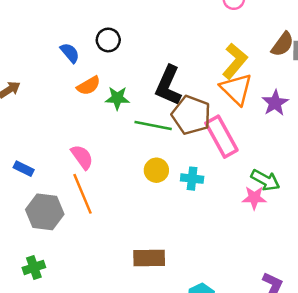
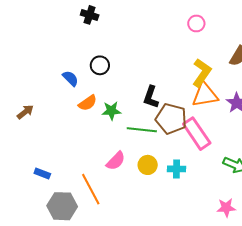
black L-shape: (168, 86) -> (151, 97), size x0.7
orange triangle: (236, 89) -> (205, 95), turned -48
pink semicircle: (82, 157) -> (116, 161), moved, turned 85
pink star: (254, 198) -> (226, 208), moved

